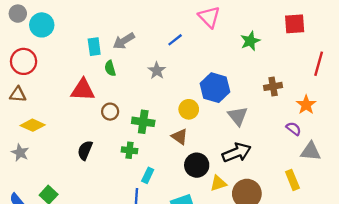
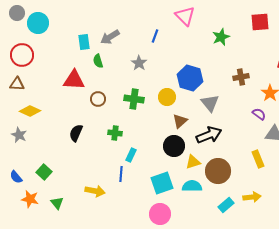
blue line: (175, 40) -> (155, 36), turned -32
green cross: (143, 122) -> (134, 99), moved
brown triangle: (180, 137) -> (180, 121), moved, turned 42

